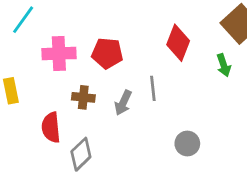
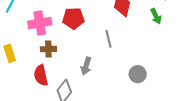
brown cross: (83, 97) -> (48, 49), moved
gray arrow: (123, 103) -> (86, 66), moved

